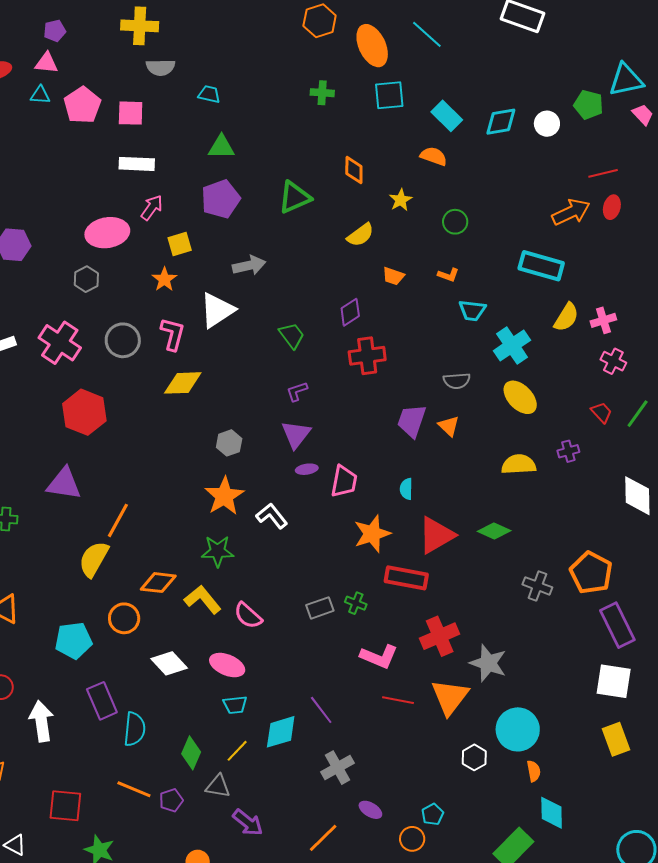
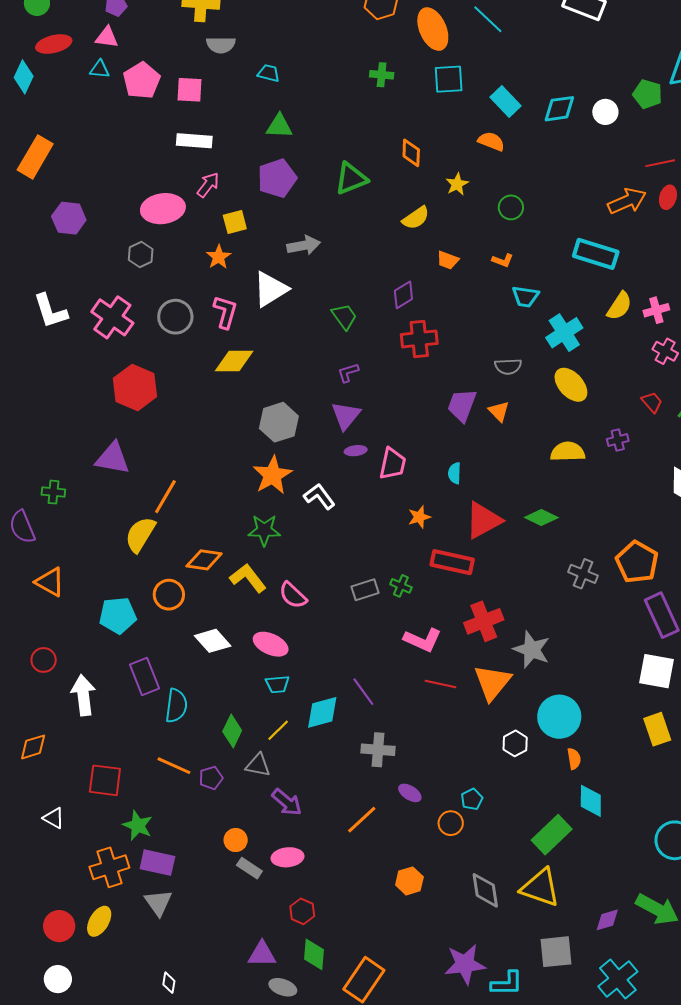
gray hexagon: (229, 443) -> (279, 422), size x1.5
orange star: (372, 534) -> (419, 517), size x0.6
gray cross: (338, 768) -> (378, 750), turned 32

